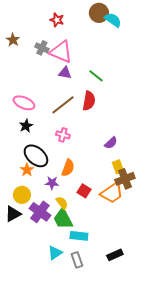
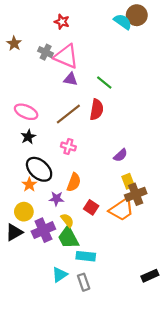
brown circle: (99, 13) -> (137, 15), moved
purple cross: (40, 212) -> (43, 230), turned 30
black rectangle: (115, 255) -> (150, 276), moved

